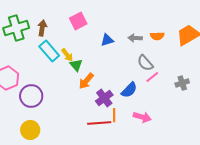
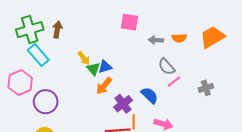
pink square: (78, 21) -> (129, 22), moved, turned 36
blue triangle: (107, 40) -> (105, 67), moved
cyan rectangle: (49, 51) -> (38, 55), moved
blue semicircle: (129, 90) -> (150, 95), turned -90

